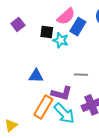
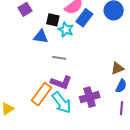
gray line: (81, 75) -> (59, 58), moved
blue triangle: (36, 76) -> (41, 36), moved

